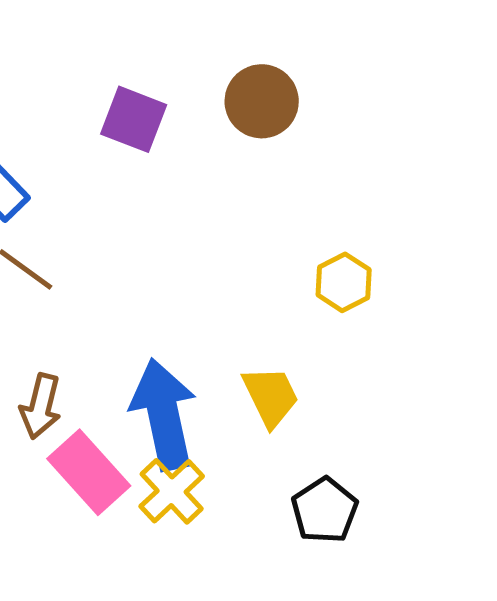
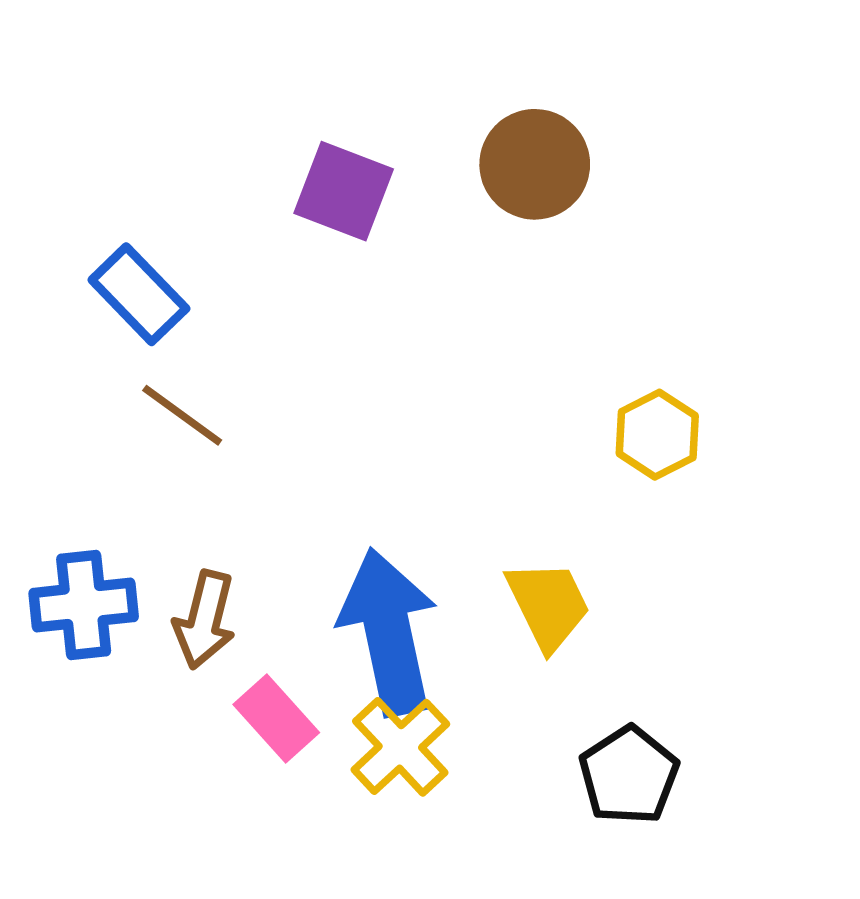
pink rectangle: (89, 472) -> (276, 718), size x0.7

